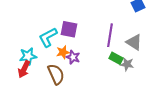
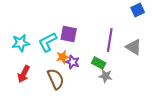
cyan star: (28, 56) -> (21, 43), moved
green rectangle: (116, 58) -> (99, 63), moved
gray star: (127, 64) -> (106, 76), moved

